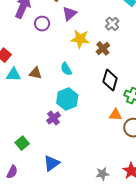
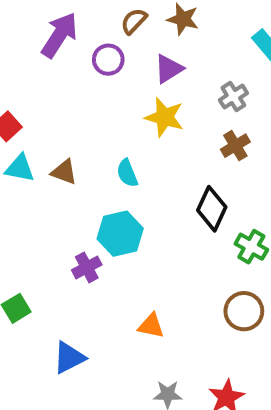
purple triangle: (69, 14) -> (169, 69), moved
purple circle: (42, 24) -> (108, 60), moved
brown cross: (103, 48) -> (235, 146), moved
orange triangle: (115, 115) -> (151, 326), moved

